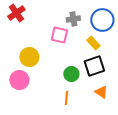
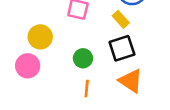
green circle: (71, 74) -> (83, 58), moved
orange triangle: (101, 92) -> (131, 81), size x1.5

